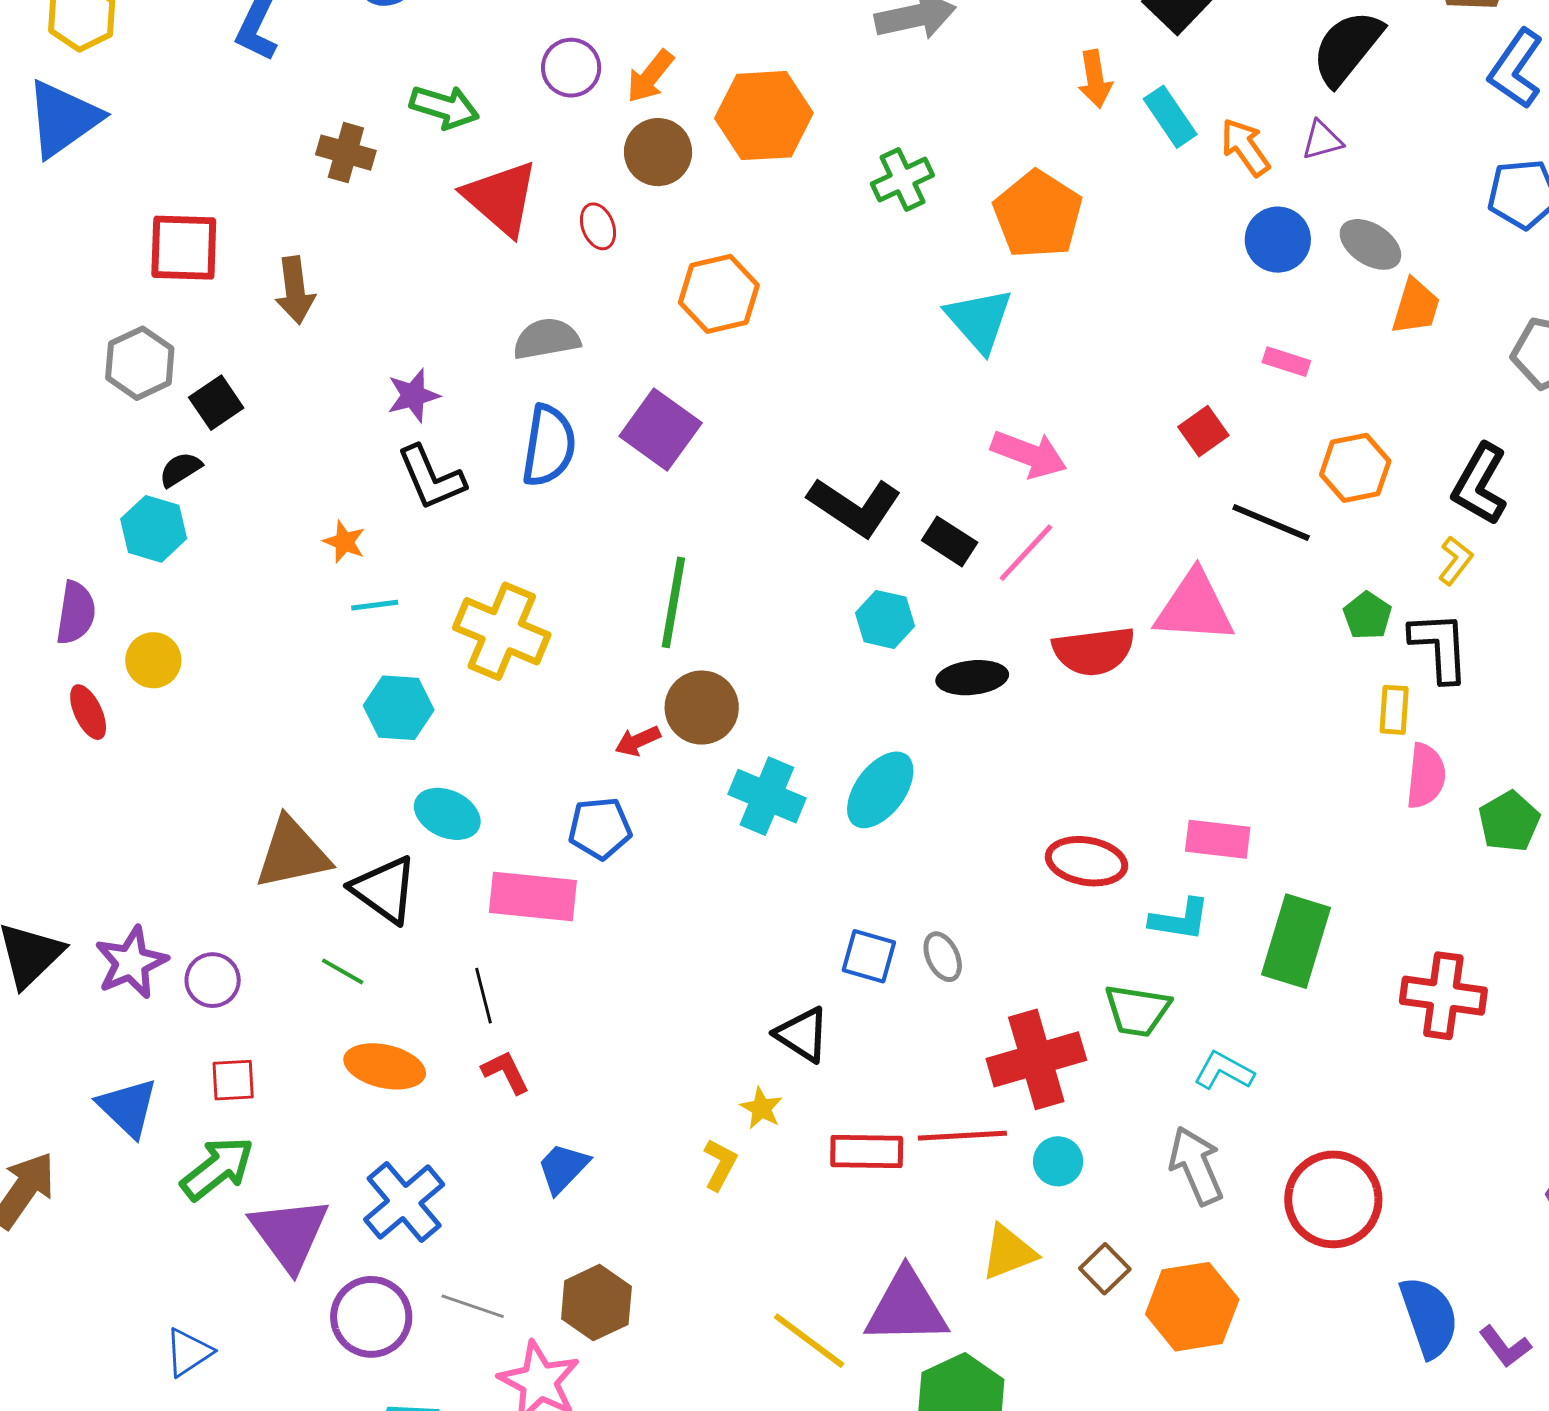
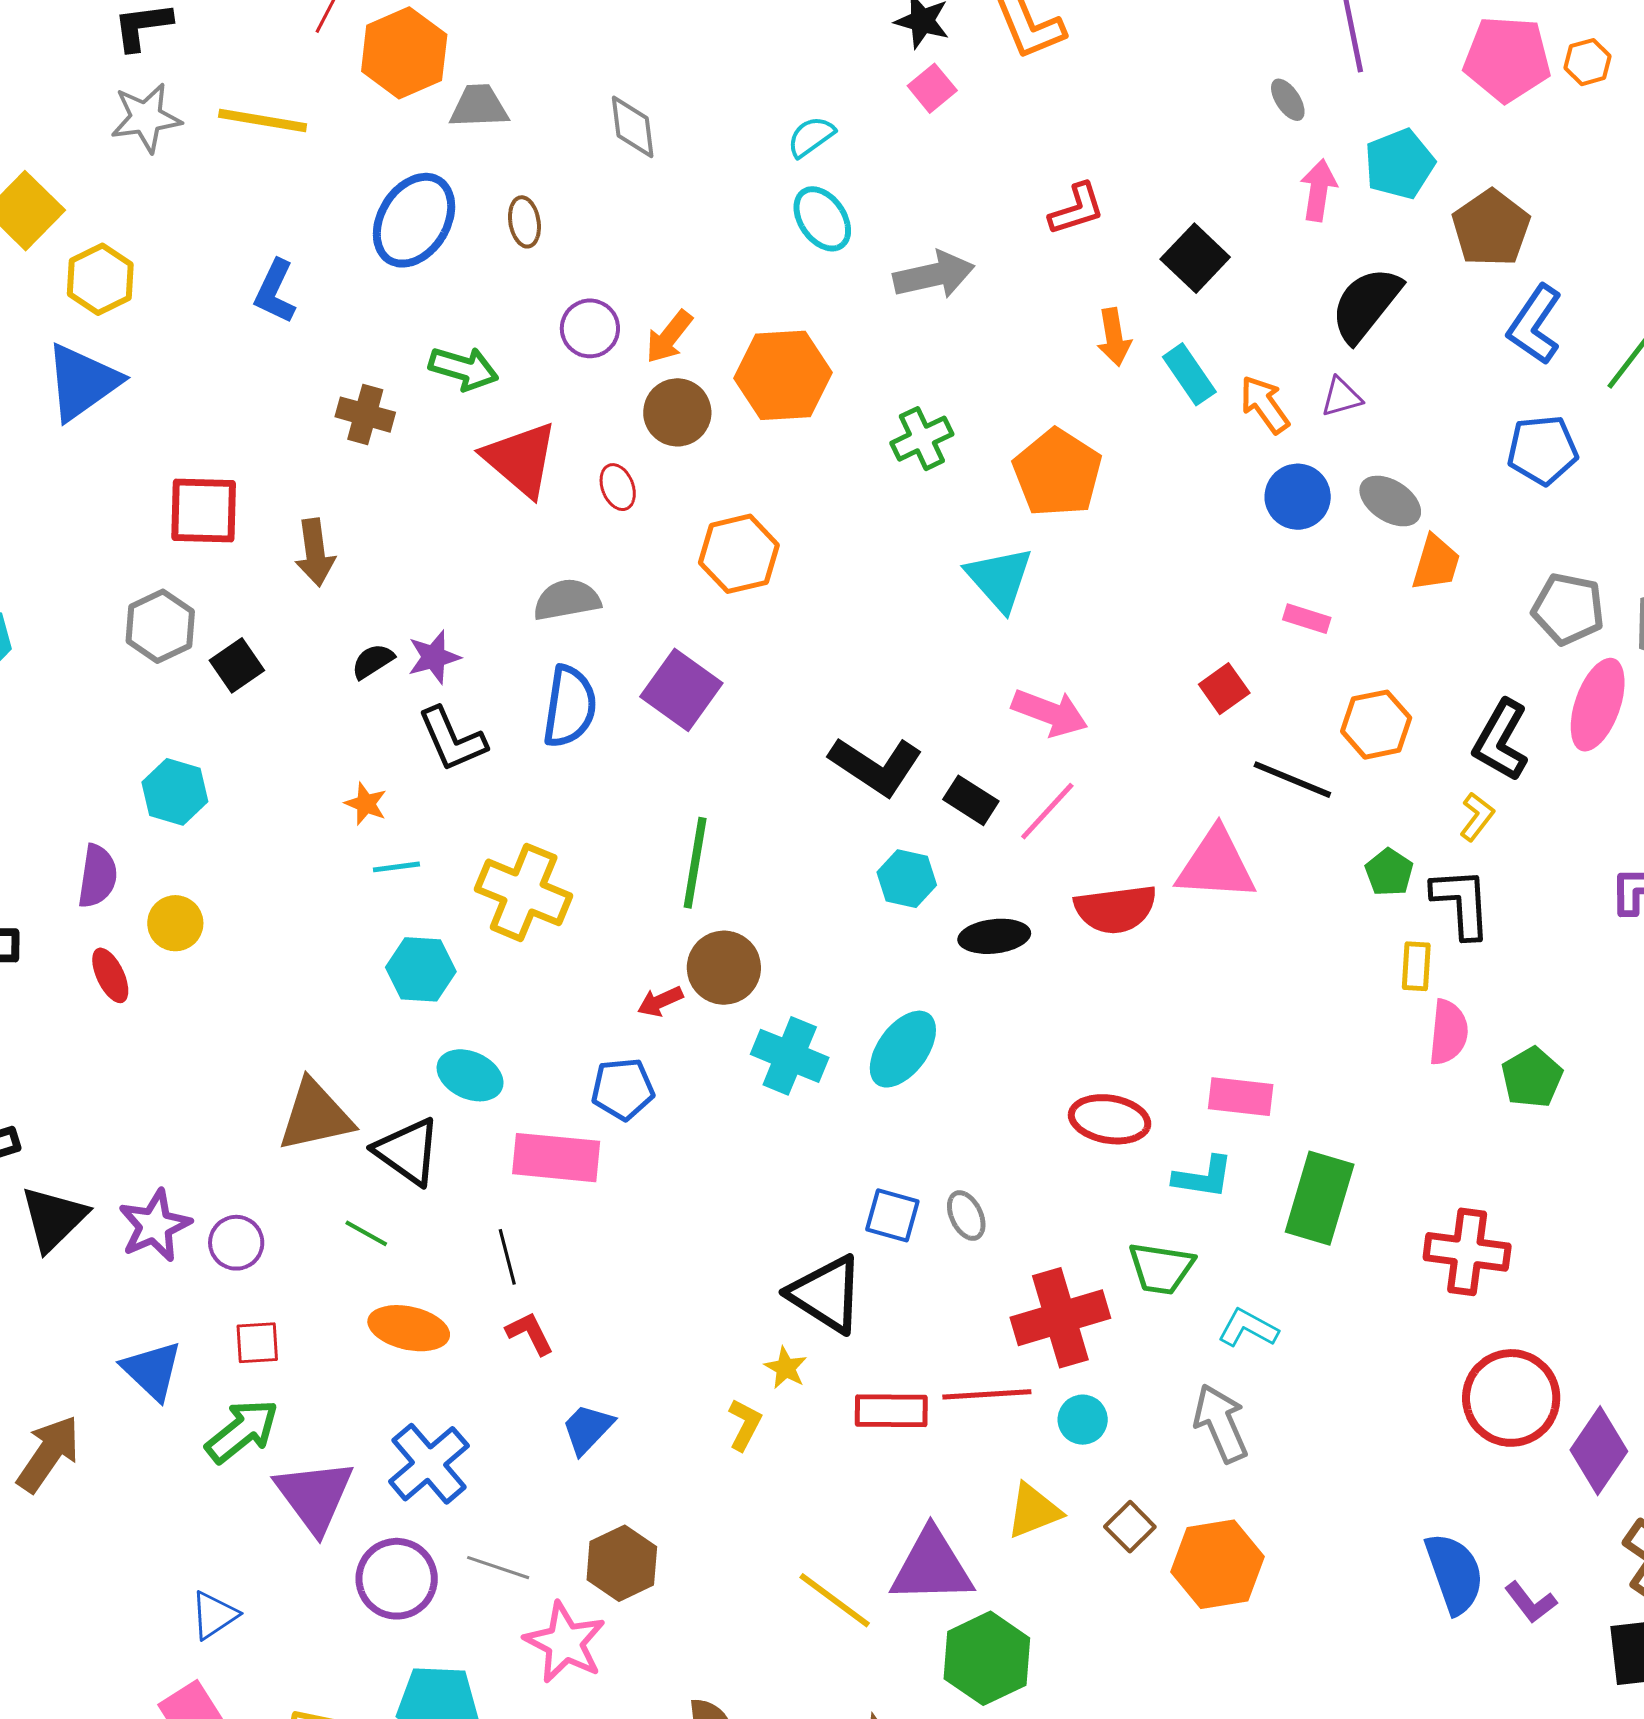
black semicircle: (180, 469) -> (373, 661), moved
black triangle: (802, 1035) -> (826, 1294), size x1.4
red circle: (1333, 1199) -> (1511, 1398), moved

